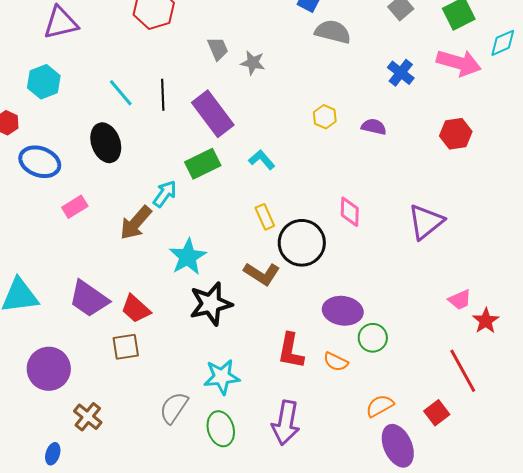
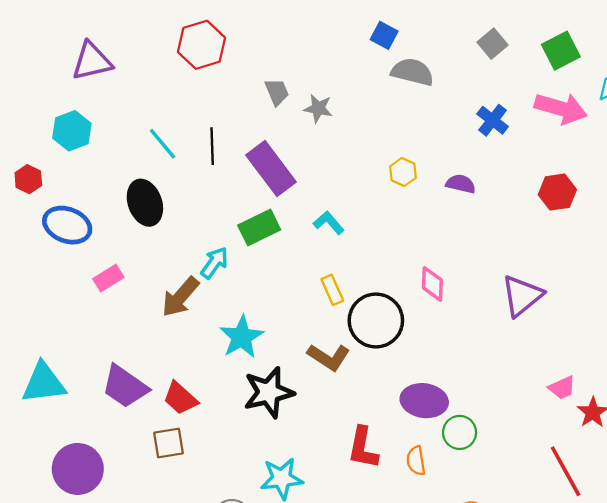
orange semicircle: (336, 362) -> (416, 461), turned 55

